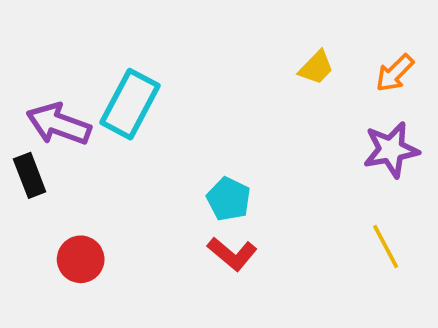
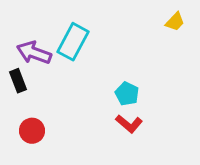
red circle: (81, 259) -> (32, 131), moved

